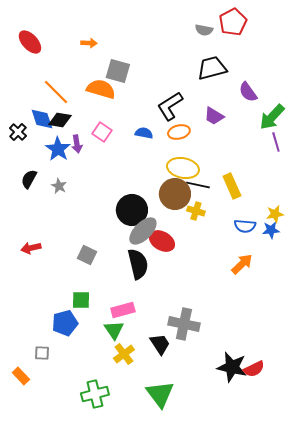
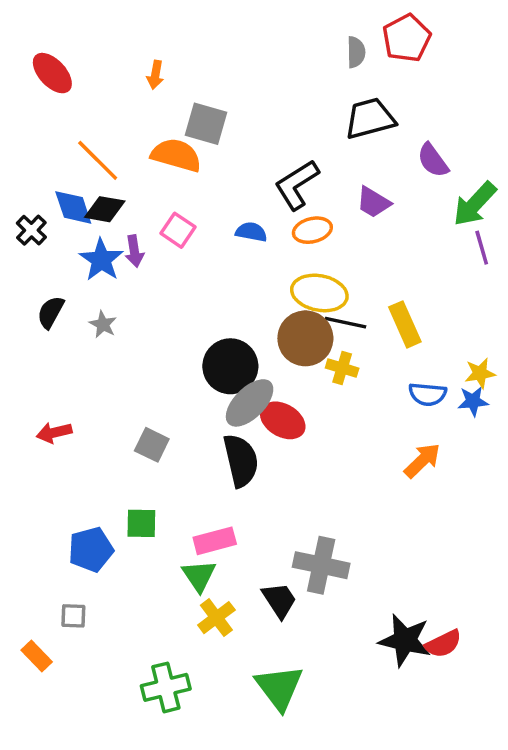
gray semicircle: (204, 30) -> (356, 52), turned -102
orange arrow: (89, 43) -> (155, 75), turned 98
blue pentagon: (65, 323) -> (91, 550), moved

